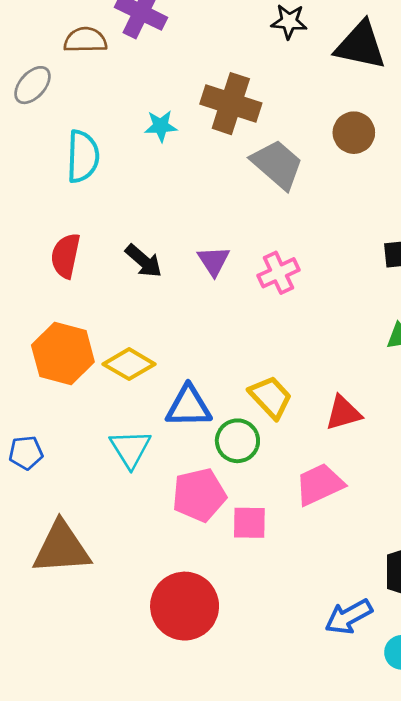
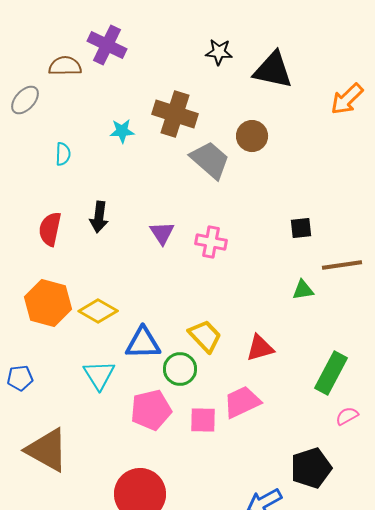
brown circle: (354, 133) -> (252, 136), moved
cyan semicircle: (83, 156) -> (63, 154), size x0.6
black arrow: (144, 261) -> (99, 217), moved, turned 56
pink cross: (278, 273) -> (211, 242), turned 36
pink square: (249, 523) -> (203, 420), moved
brown triangle: (62, 548) -> (47, 450), turned 33

